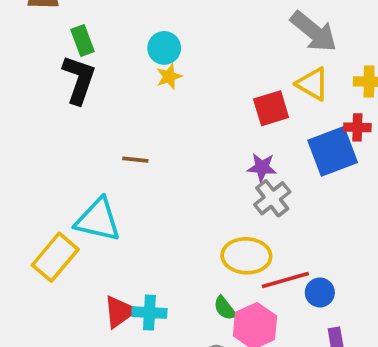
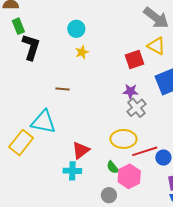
green rectangle: (82, 41) -> (18, 26), moved
yellow star: (169, 76) -> (82, 52), moved
red triangle: (120, 312) -> (81, 150), moved

